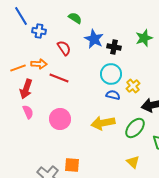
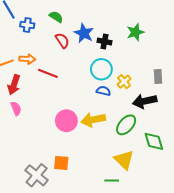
green semicircle: (75, 18) -> (56, 17), moved
red semicircle: (64, 48) -> (62, 40), moved
pink circle: (60, 119) -> (66, 121), moved
yellow triangle: (133, 162) -> (124, 160), size x1.5

